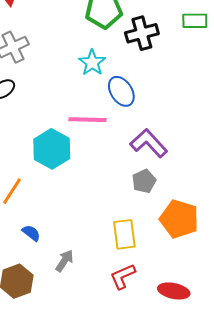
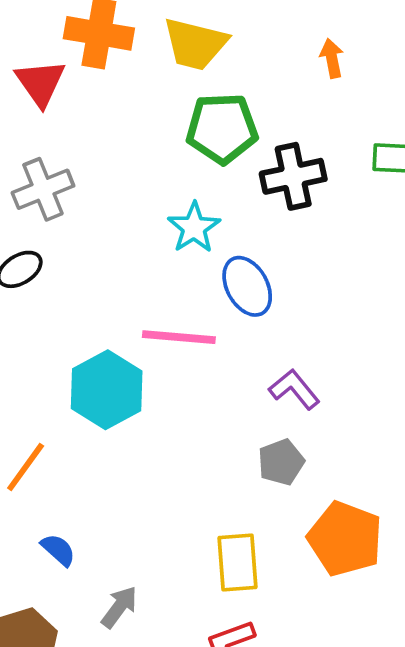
purple L-shape: (149, 143) -> (294, 389), size x0.7

